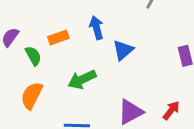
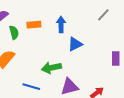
green arrow: (82, 79) -> (51, 68), moved

